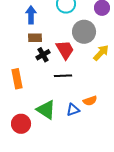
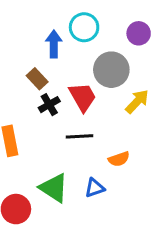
blue arrow: (31, 15) -> (54, 44), moved
brown rectangle: (35, 38) -> (37, 79), turned 48
orange semicircle: (90, 101) -> (119, 159), moved

